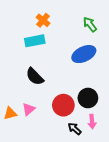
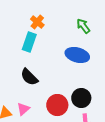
cyan rectangle: (35, 41) -> (29, 42), turned -60
blue ellipse: (84, 54) -> (77, 55), turned 40

